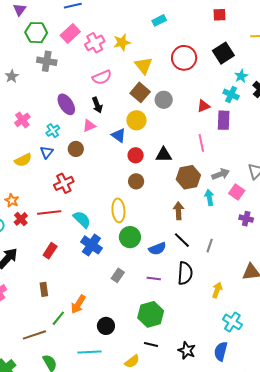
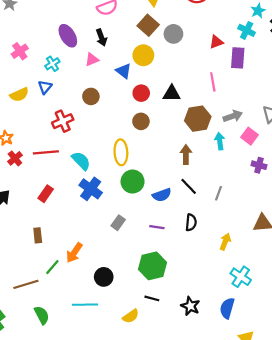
brown circle: (76, 149) -> (91, 96), moved
black semicircle: (185, 273) -> (191, 222), size x0.7

